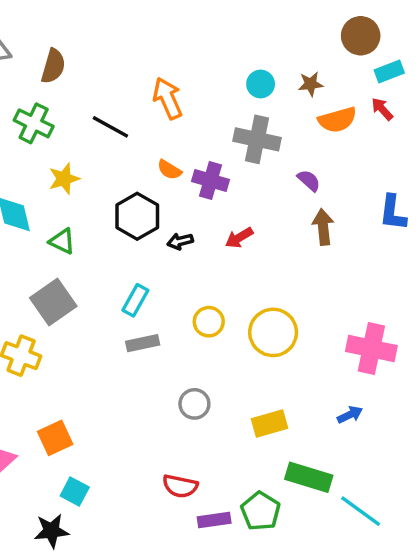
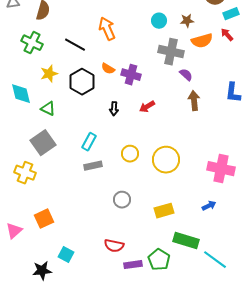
gray cross: (257, 139) -> (171, 52), moved
black hexagon: (137, 216) -> (82, 82), moved
black arrow: (180, 241) -> (114, 109), turned -72
cyan square: (75, 491) -> (66, 255), moved

